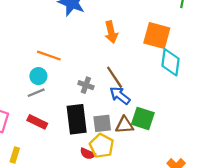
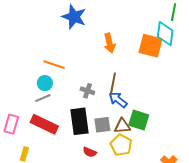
cyan diamond: (171, 62) -> (165, 34), moved
brown line: (115, 77) -> (113, 83), turned 45
red rectangle: (37, 122) -> (44, 124), size x1.5
yellow pentagon: (102, 146) -> (121, 145), moved

